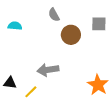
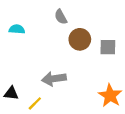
gray square: (99, 24) -> (108, 47), moved

